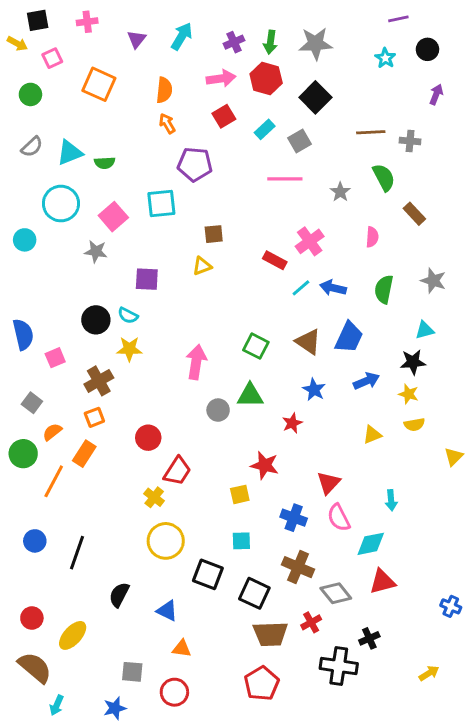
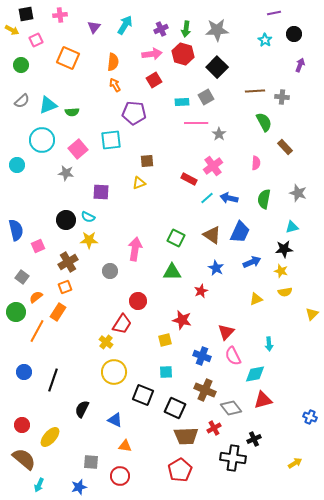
cyan rectangle: (265, 129) -> (182, 102), moved, turned 40
gray star: (340, 192) -> (219, 134), moved
gray circle: (218, 410) -> (110, 271), moved
red circle: (148, 438) -> (138, 301), moved

